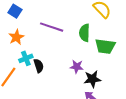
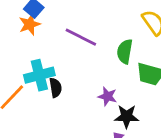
orange star: (16, 37) -> (30, 24), moved
cyan cross: (26, 58) -> (39, 75), size x1.5

